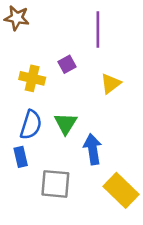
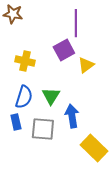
purple square: (67, 64) -> (64, 50), moved, size x1.5
gray square: (55, 184) -> (43, 129), moved

